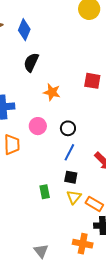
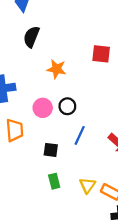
black circle: (68, 128) -> (67, 106), moved
black square: (71, 177) -> (51, 150), moved

